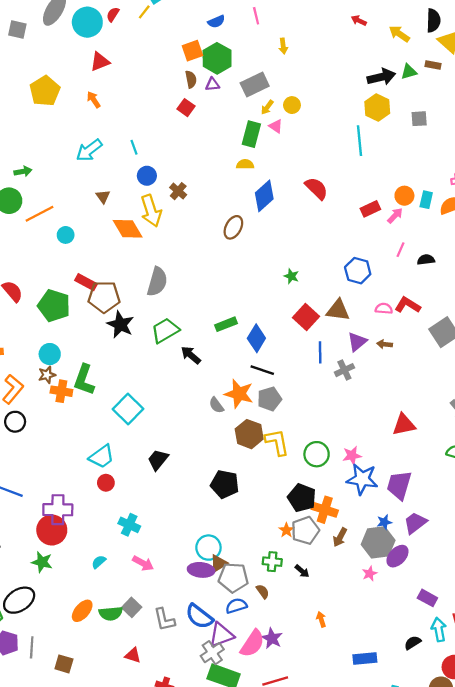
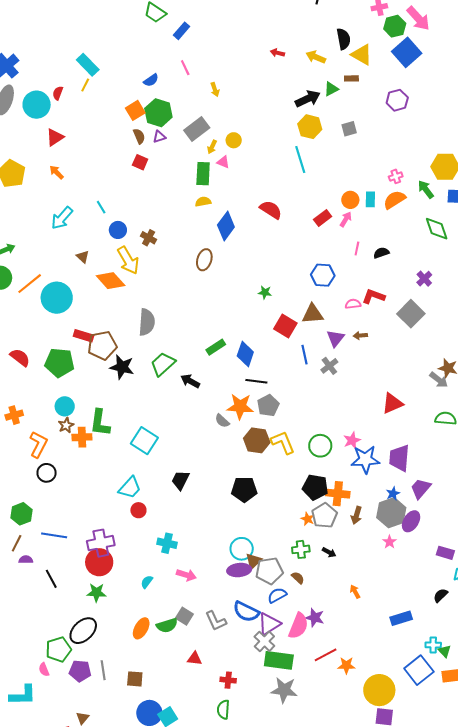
cyan circle: (66, 235) -> (57, 298), size x2.0

